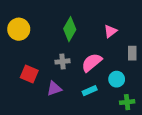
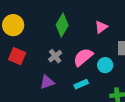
gray cross: (62, 61) -> (55, 56), turned -32
red square: (29, 74) -> (17, 56), moved
cyan circle: (117, 79) -> (105, 65), moved

